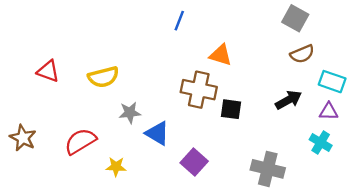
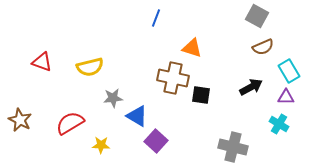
cyan rectangle: (332, 82) -> (289, 71), turned 40
purple square: (194, 162) -> (156, 141), moved

